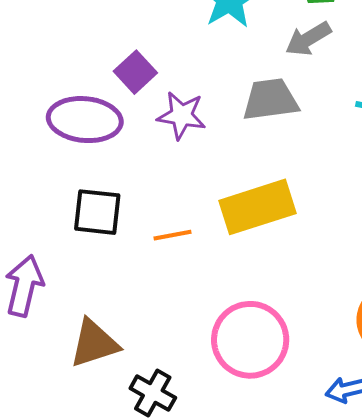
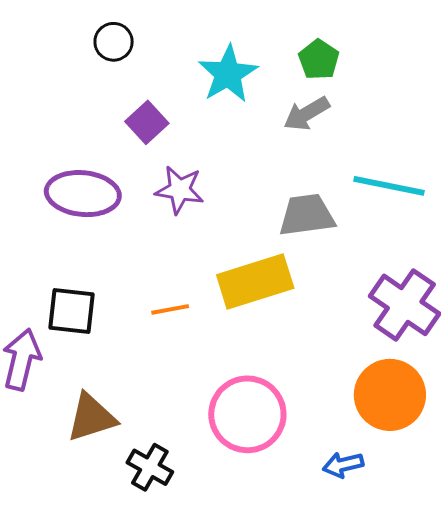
purple square: (135, 72) -> (147, 122), moved
gray trapezoid: (270, 100) -> (307, 215), moved
black square: (97, 212) -> (72, 311), moved

